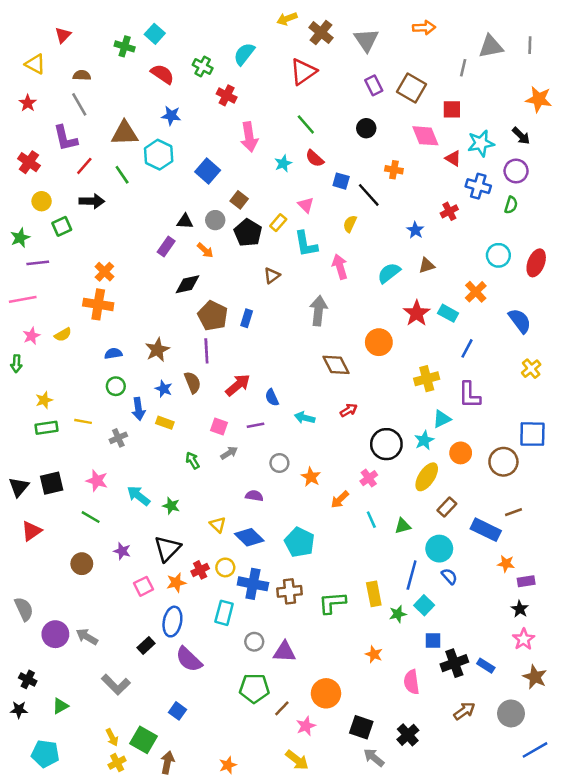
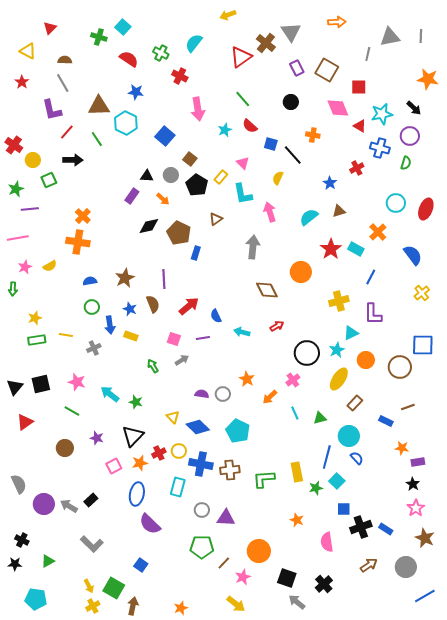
brown cross: (321, 33) -> (266, 43), moved
red cross: (29, 162) -> (14, 145), moved
brown pentagon: (213, 316) -> (179, 233), moved
gray circle: (279, 463) -> (223, 394), moved
blue rectangle: (486, 530) -> (386, 421), size x0.6
black rectangle: (146, 645) -> (91, 500), moved

